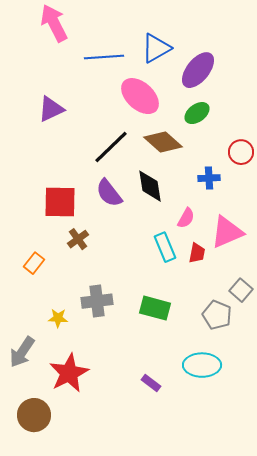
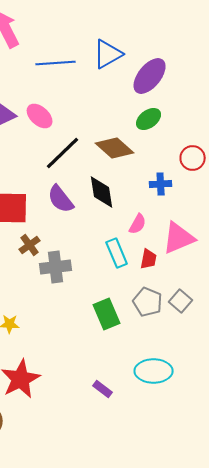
pink ellipse: (140, 96) -> (40, 116), moved, size x0.7
gray square: (241, 290) -> (181, 301), moved
gray cross: (97, 301) -> (56, 267), moved
green rectangle: (155, 308) -> (107, 314), turned 52
gray pentagon: (217, 315) -> (148, 302), moved

